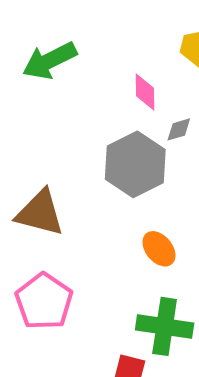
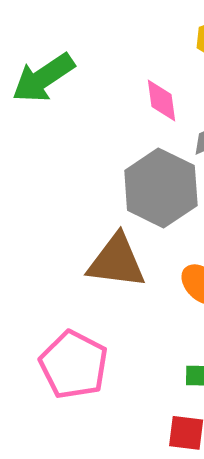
brown triangle: (40, 213) -> (116, 261), moved

